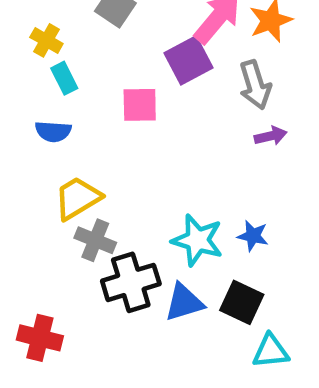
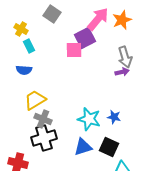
gray arrow: (255, 85) -> (125, 57), moved
pink square: (140, 105) -> (74, 50), moved
black cross: (131, 282) -> (44, 138), moved

